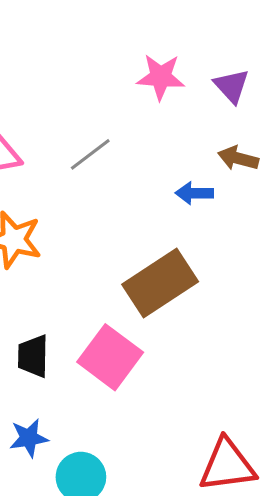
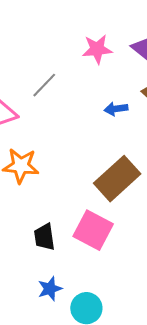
gray line: (90, 154) -> (44, 85), moved
blue arrow: (194, 193) -> (116, 109), moved

